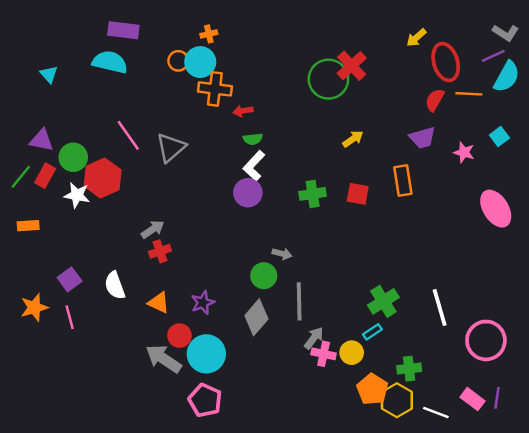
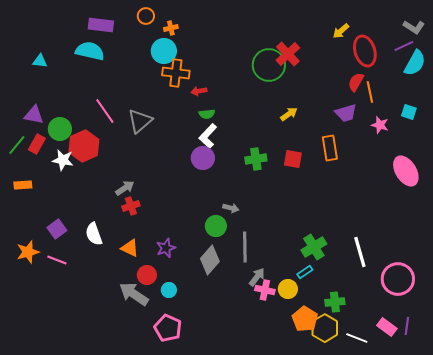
orange circle: (178, 61) -> (146, 16), moved
cyan triangle: (49, 74) -> (40, 61), turned -42
orange line: (469, 94) -> (370, 92), moved, turned 75
cyan square: (499, 137) -> (409, 112), turned -35
pink line: (70, 317) -> (57, 260), turned -54
cyan circle: (206, 354) -> (169, 290), size x0.5

